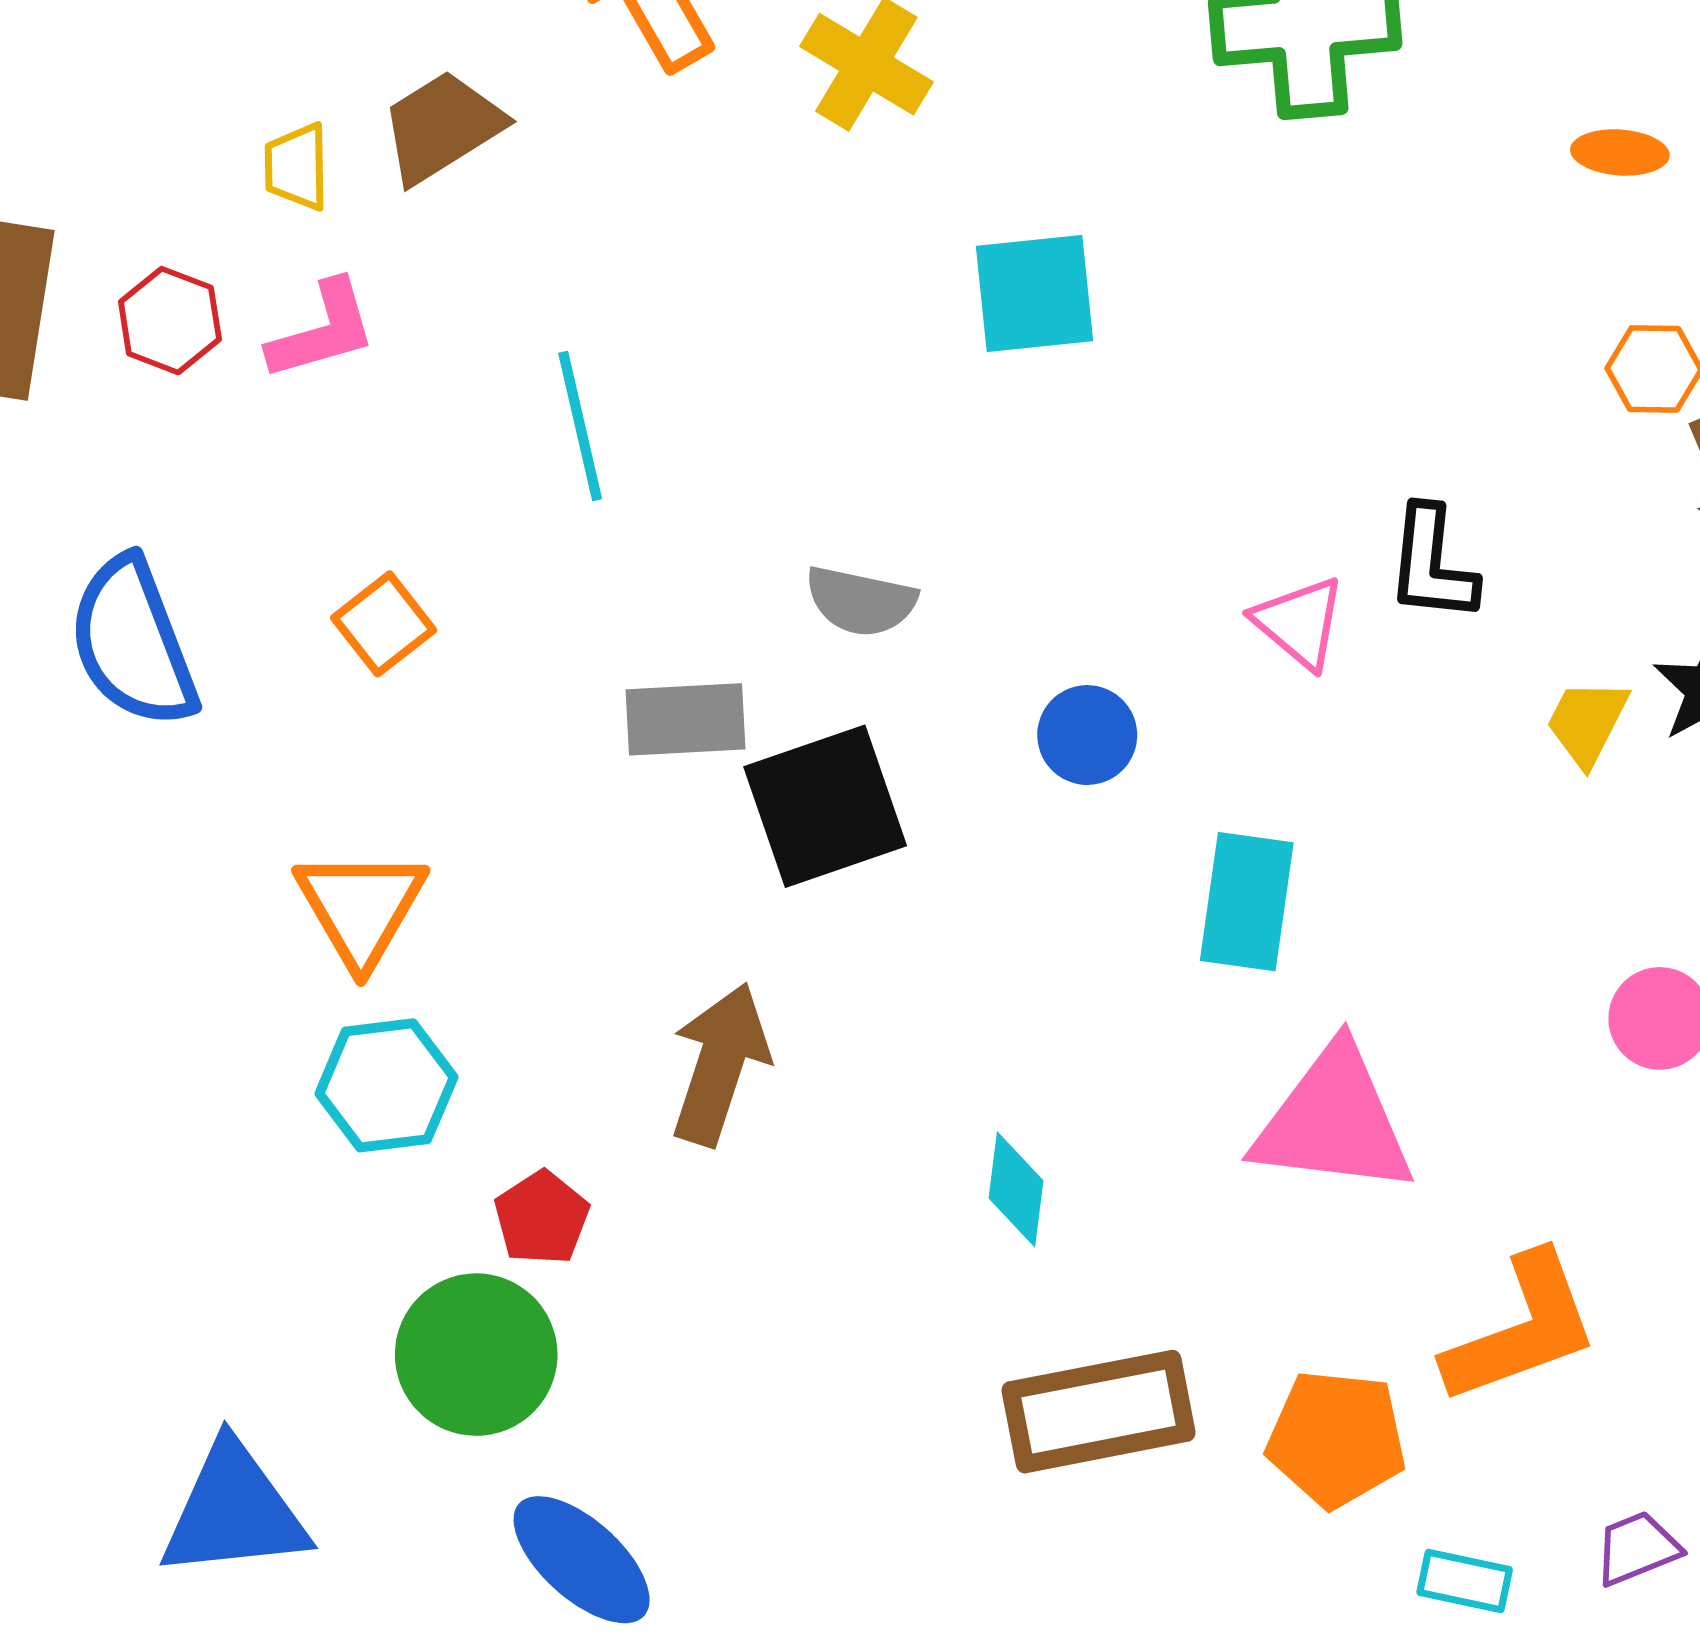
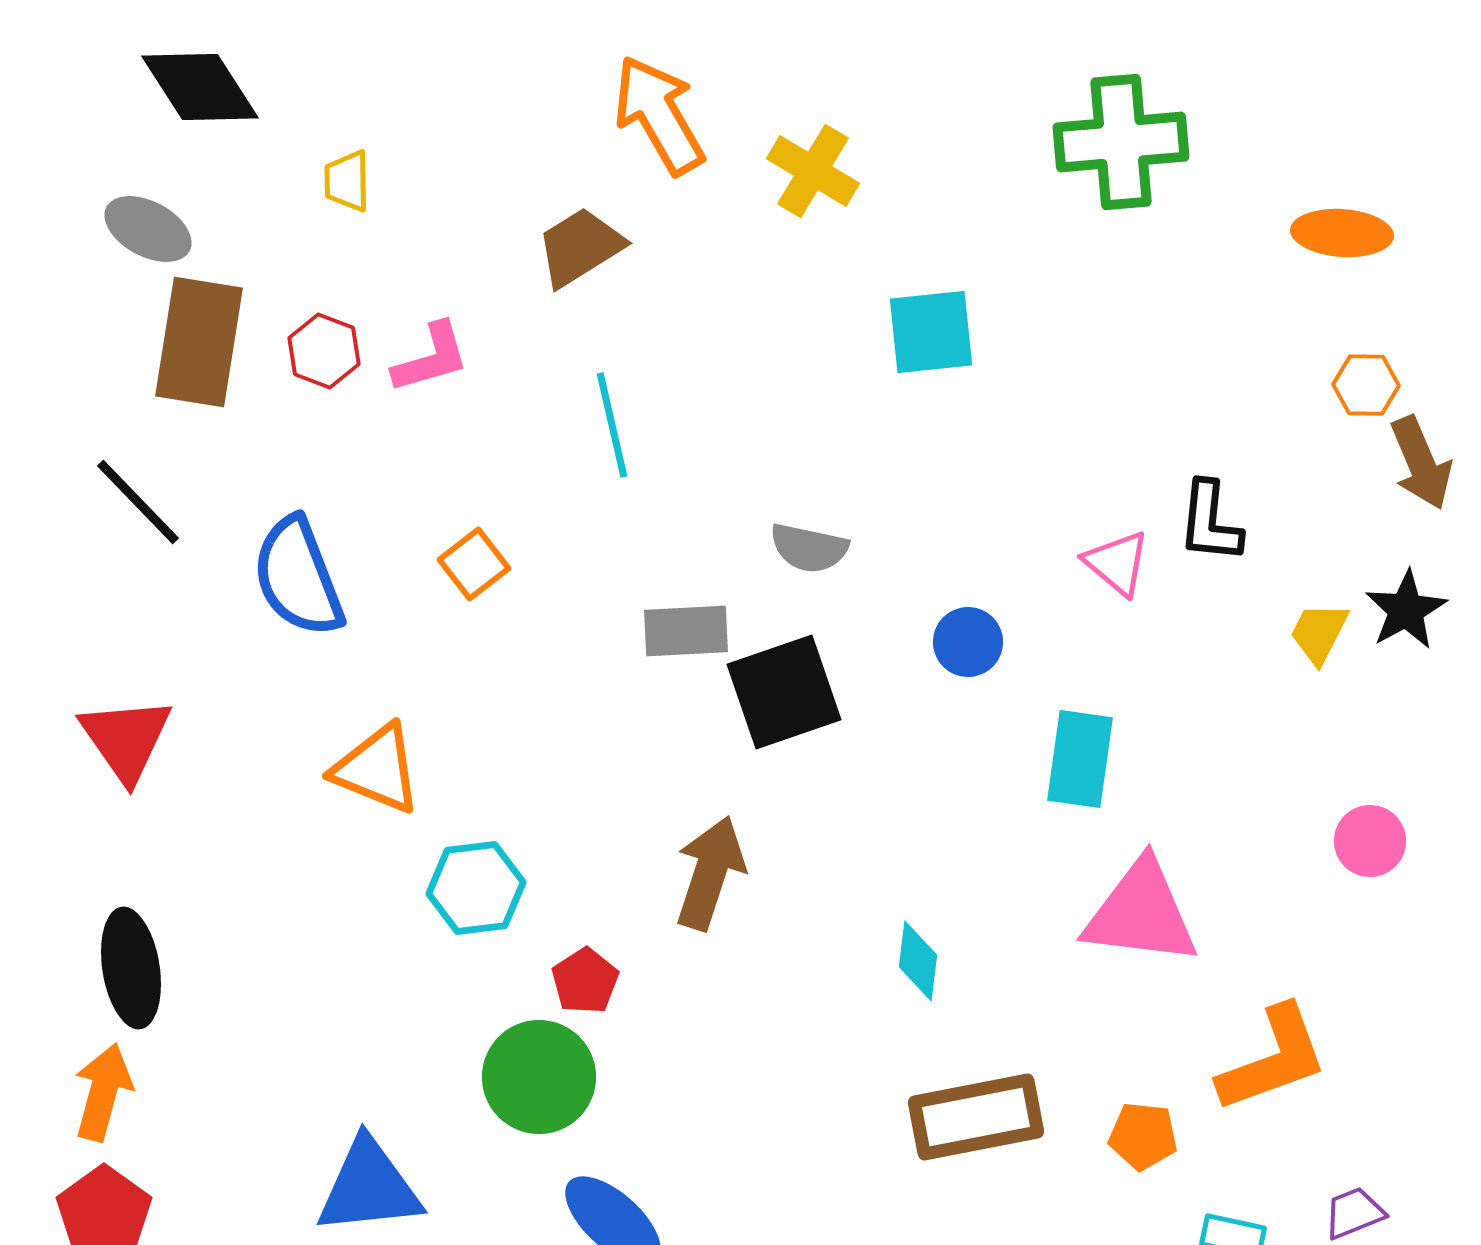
brown trapezoid: (442, 127) -> (580, 247), moved
orange ellipse: (1620, 152) -> (1342, 233), size x1.5
yellow trapezoid: (297, 167) -> (347, 181), moved
orange triangle: (361, 907) -> (377, 769), moved, turned -38
orange pentagon: (1336, 1439) -> (1143, 1136), size x0.7

